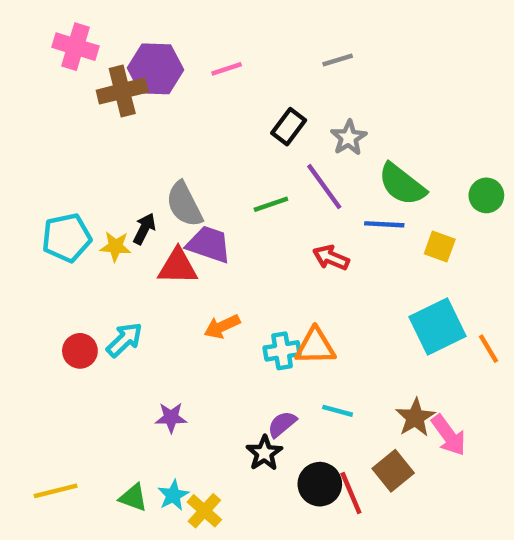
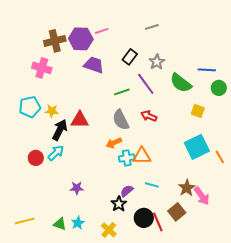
pink cross: (76, 47) -> (42, 68), moved
purple hexagon: (155, 69) -> (81, 39), moved
gray semicircle: (184, 204) -> (121, 120), moved
blue line: (384, 224) -> (207, 70), moved
black arrow: (144, 229) -> (60, 130), moved, size x1.5
purple trapezoid: (209, 244) -> (94, 65), moved
orange arrow: (222, 326) -> (114, 143), moved
yellow cross: (204, 511) -> (109, 230), moved

